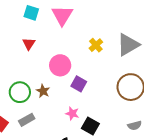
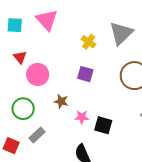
pink circle: (60, 65) -> (38, 74), moved
purple square: (79, 84) -> (85, 74), moved
brown star: (43, 91) -> (61, 101), moved

